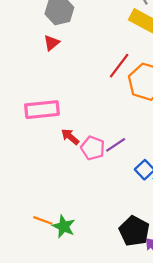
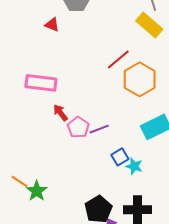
red triangle: (52, 43) -> (52, 25), moved, turned 49

